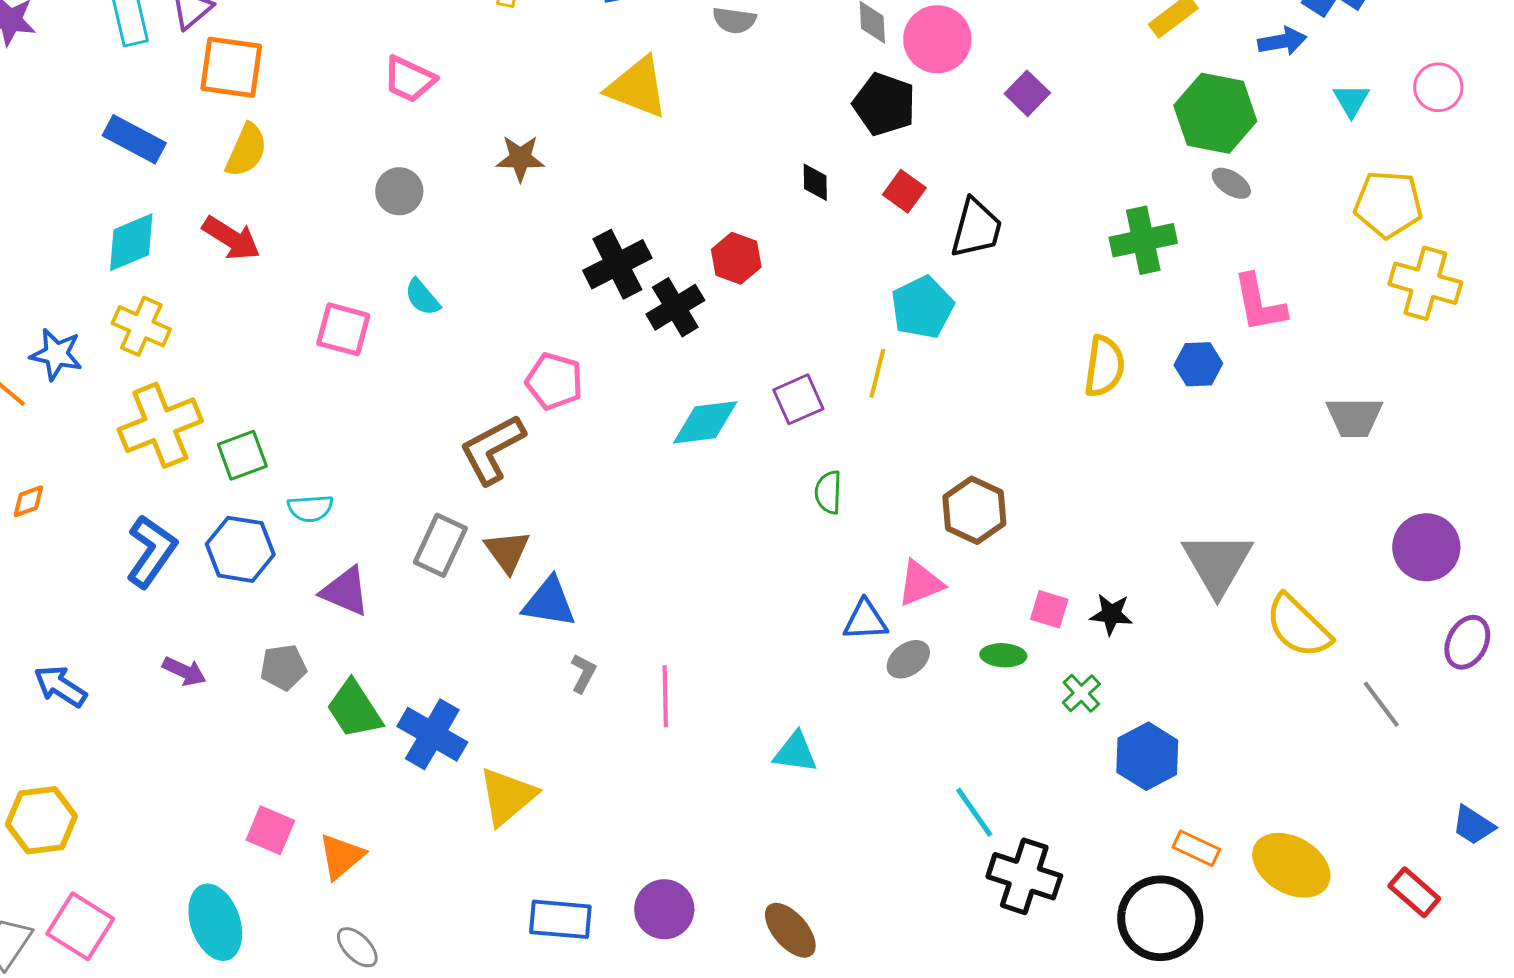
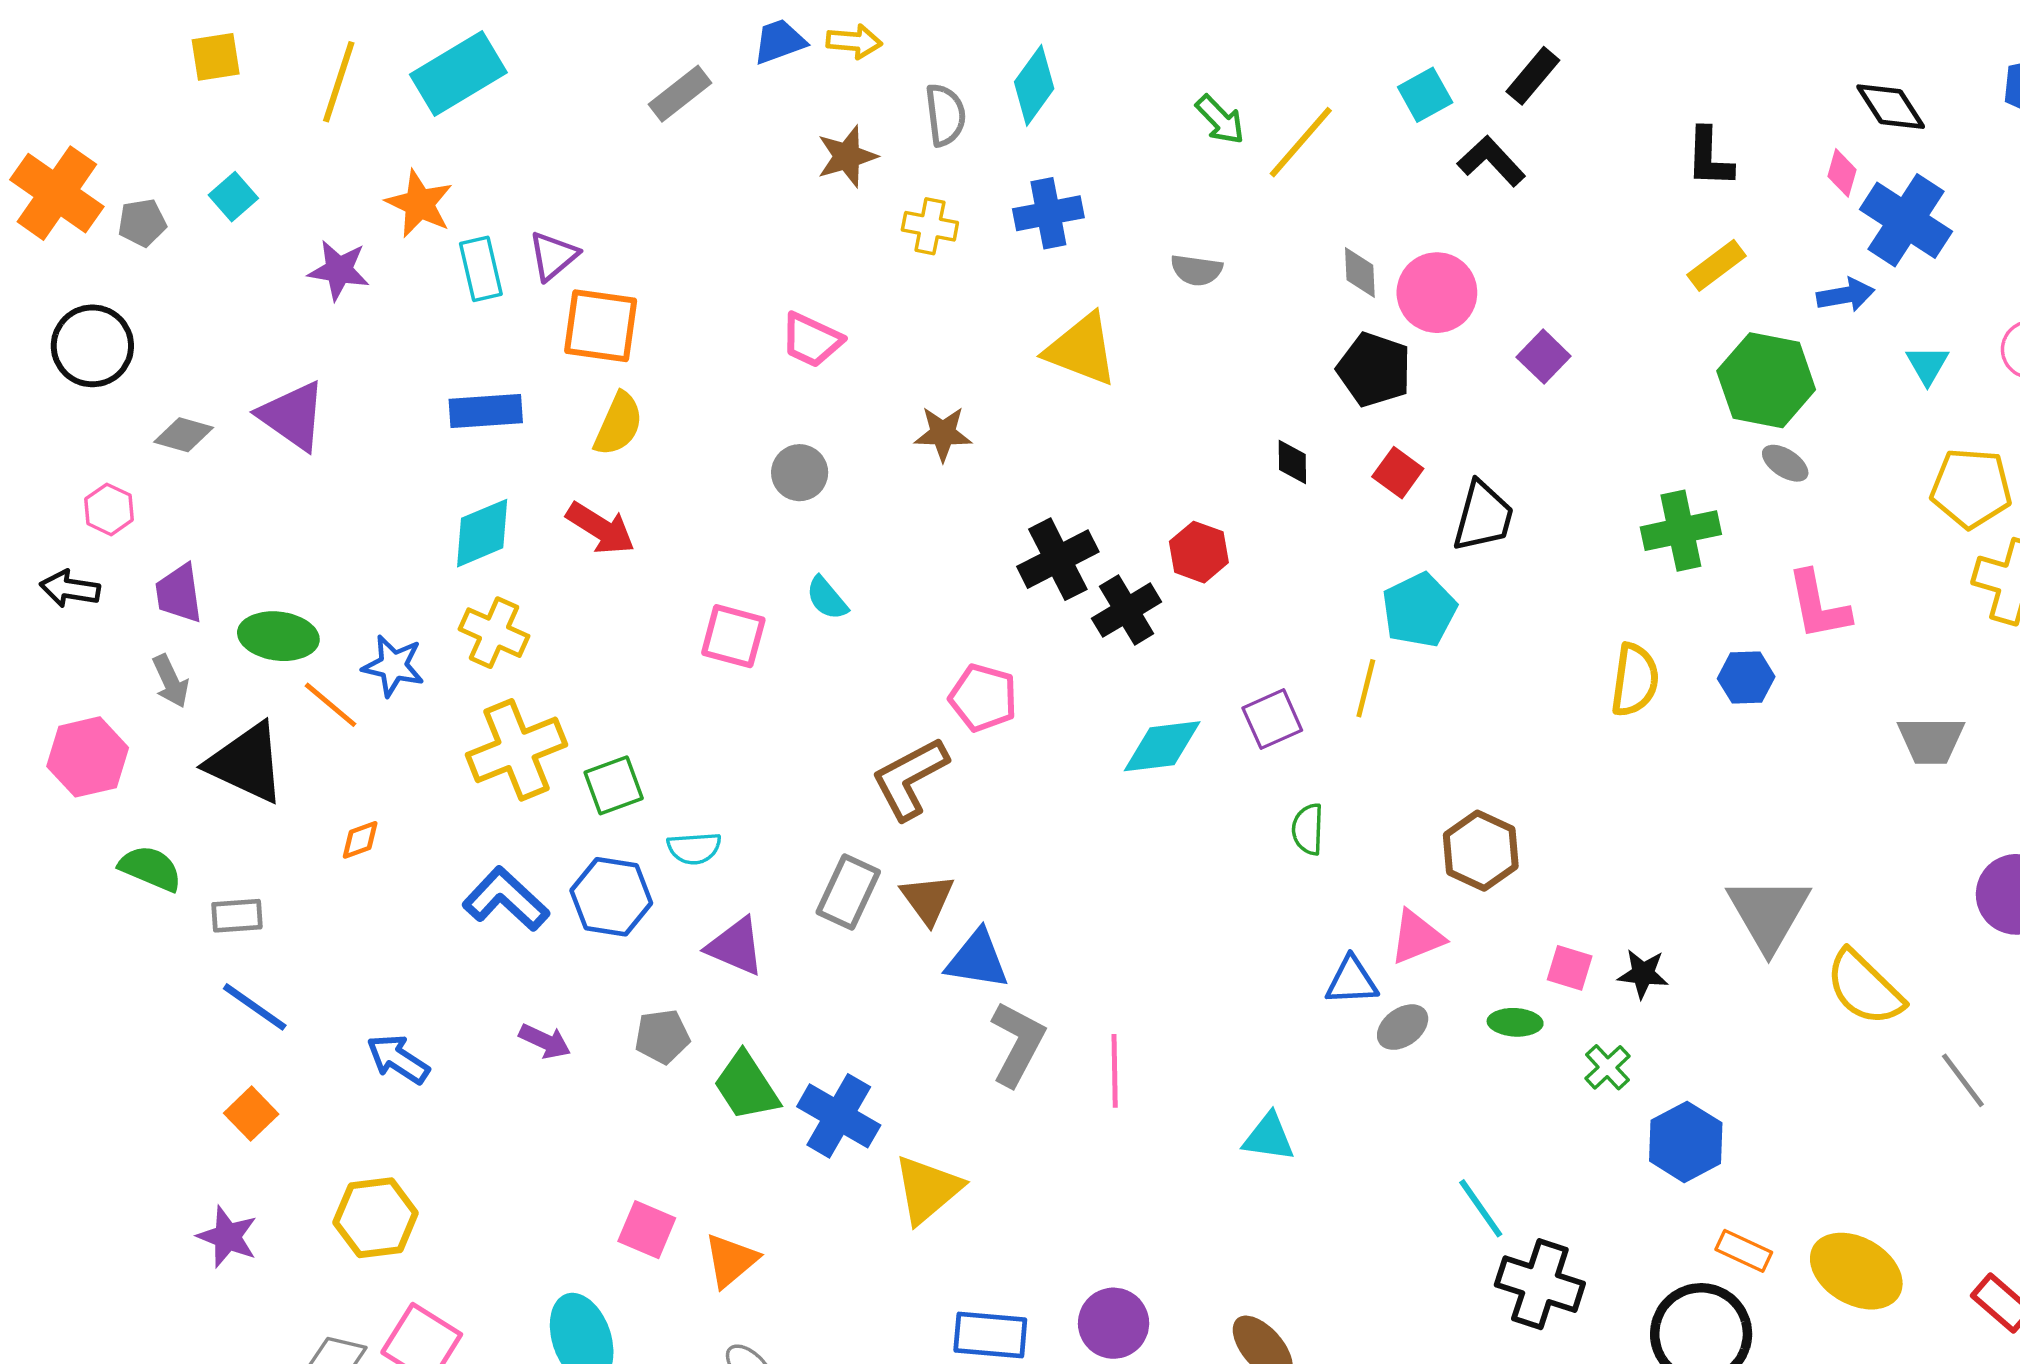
blue rectangle: (134, 139) -> (486, 411), turned -32
blue L-shape: (151, 551) -> (506, 899), turned -82
gray L-shape: (583, 673) -> (1018, 1044), size x1.8

